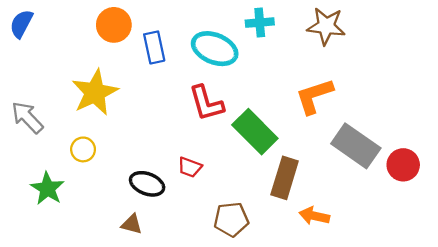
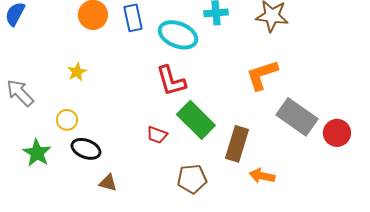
blue rectangle: (154, 47) -> (133, 18), moved
yellow star: (95, 93) -> (77, 72), size x0.5
green rectangle: (255, 132) -> (196, 120), moved
black ellipse: (147, 184) -> (86, 149), moved

